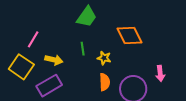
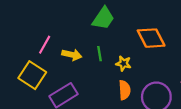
yellow arrow: (54, 60) -> (72, 55), moved

